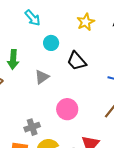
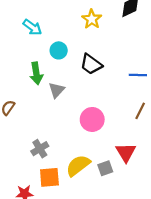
green arrow: (13, 59) -> (36, 73), moved
gray cross: (32, 127) -> (40, 149), moved

